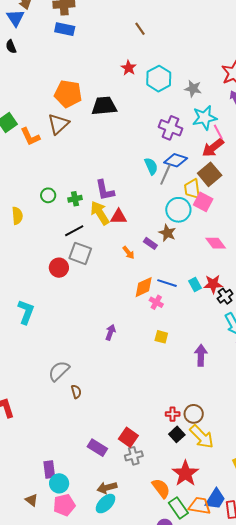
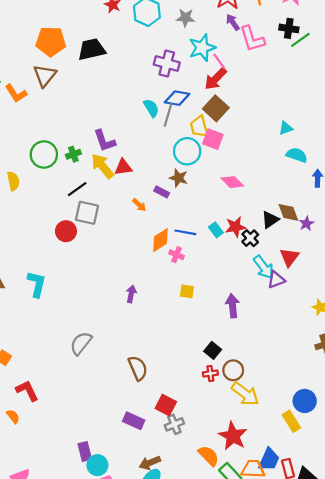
green circle: (48, 195) -> (44, 154), size x1.6
brown semicircle: (76, 392) -> (138, 368), moved, size x1.6
black square: (177, 434) -> (213, 350), moved

